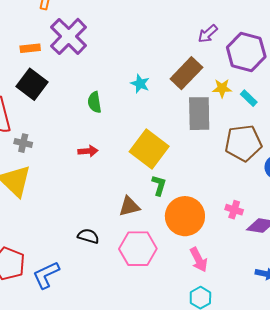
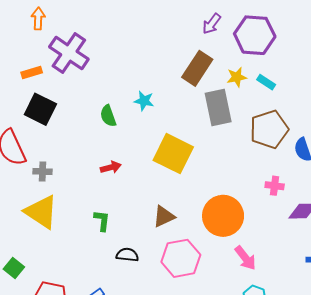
cyan star: (140, 84) -> (144, 101), moved
green L-shape: (159, 185) -> (102, 221), moved
pink cross: (234, 210) -> (275, 186), moved

